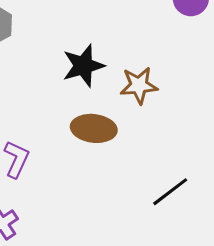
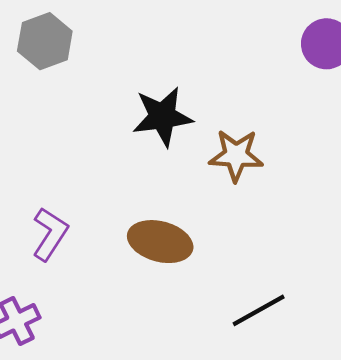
brown ellipse: (94, 128) -> (160, 242), moved

